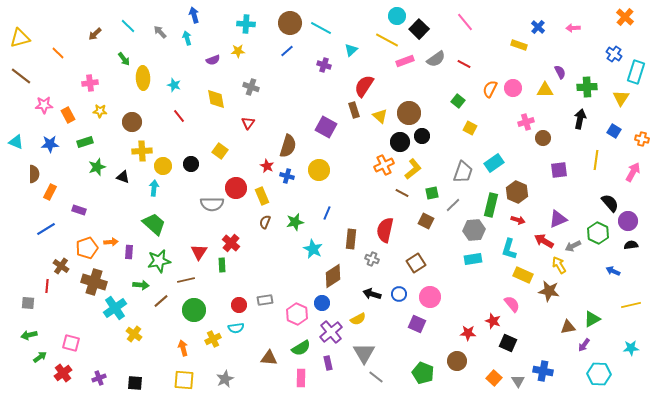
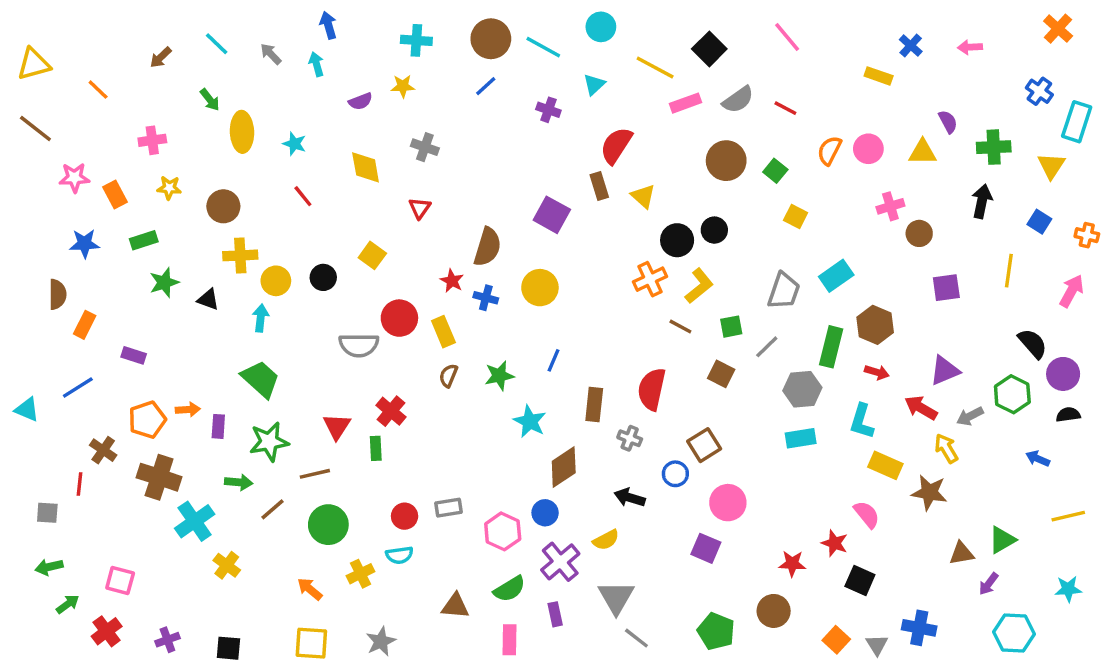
cyan circle: (397, 16) -> (601, 27), moved
brown circle: (409, 113) -> (726, 161), moved
cyan triangle: (16, 142) -> (27, 409), moved
blue circle: (399, 294) -> (675, 474), moved
orange arrow: (183, 348) -> (310, 589), turned -35

